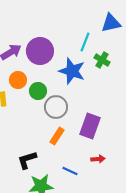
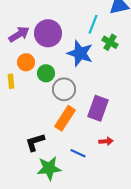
orange rectangle: (57, 136) -> (65, 118), size x1.4

